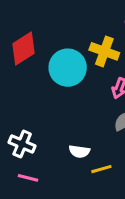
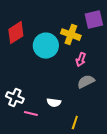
yellow line: (101, 169) -> (75, 123), moved, turned -56
pink line: (28, 178) -> (31, 114), moved

